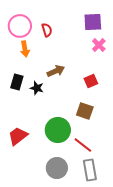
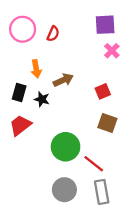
red semicircle: (47, 30) -> (53, 34), turned 40
orange arrow: (25, 49) -> (36, 69), moved
brown square: (85, 111) -> (107, 123), moved
red trapezoid: (18, 136) -> (20, 125), moved

